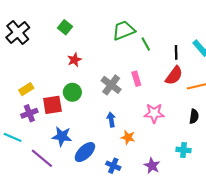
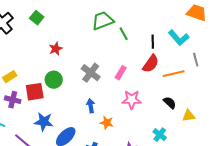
green square: (65, 27) -> (37, 18), moved
pink rectangle: (136, 79) -> (121, 73), moved, turned 48
purple cross: (29, 113) -> (13, 100), turned 35
black semicircle: (194, 116) -> (170, 103), turned -56
cyan cross: (184, 150) -> (160, 135), turned 32

